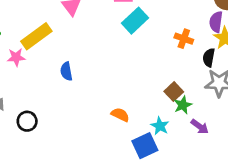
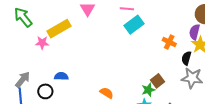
blue semicircle: (66, 71) -> (61, 76), moved, turned 96
green star: (183, 105) -> (148, 90), moved
orange semicircle: (120, 115) -> (107, 93), moved

